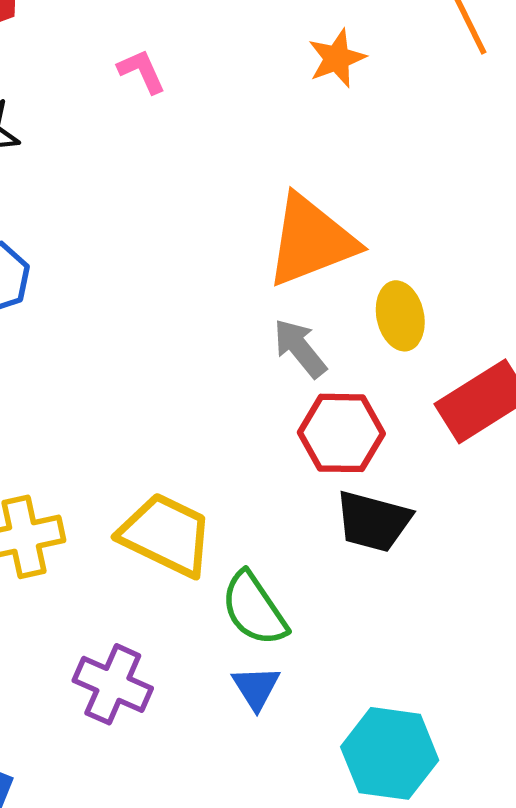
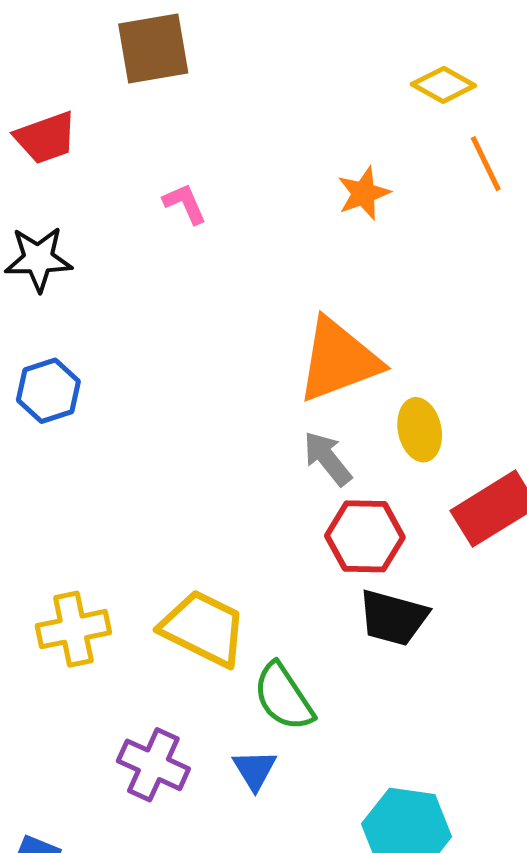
blue triangle: (256, 688) -> (255, 770), moved

